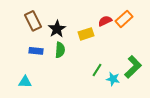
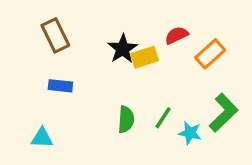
orange rectangle: (124, 19) -> (210, 54), moved
black star: (57, 29) -> (123, 49), moved
green semicircle: (60, 50) -> (126, 119), moved

